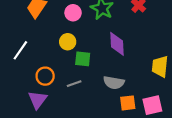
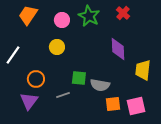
purple diamond: (117, 44) -> (118, 49), moved
green square: (83, 59) -> (79, 78), moved
gray line: (74, 84) -> (63, 95), moved

